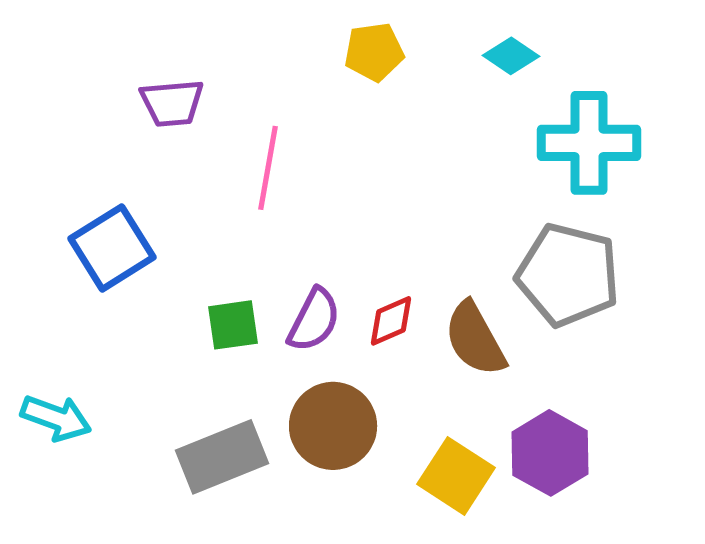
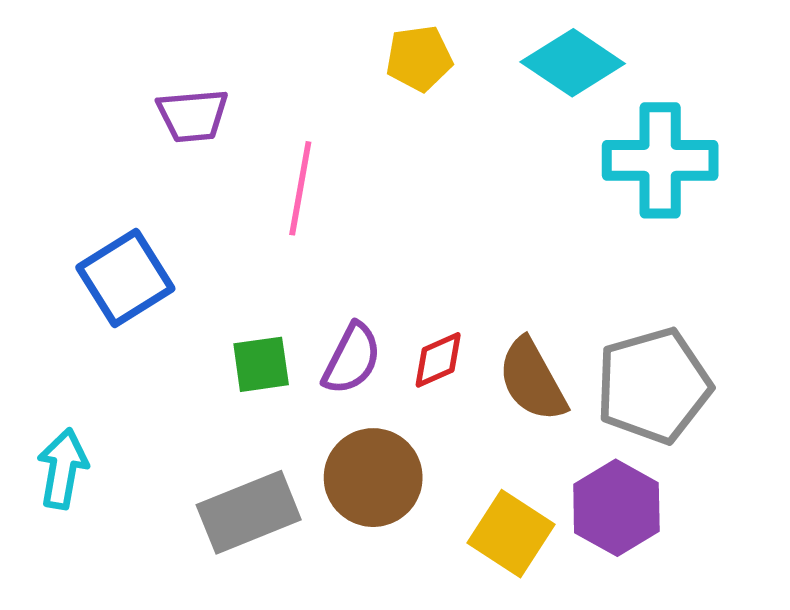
cyan diamond: (511, 56) -> (573, 63), size x1.6
gray pentagon: (568, 275) -> (653, 386), moved, turned -30
cyan arrow: (56, 418) -> (63, 469), turned -100

